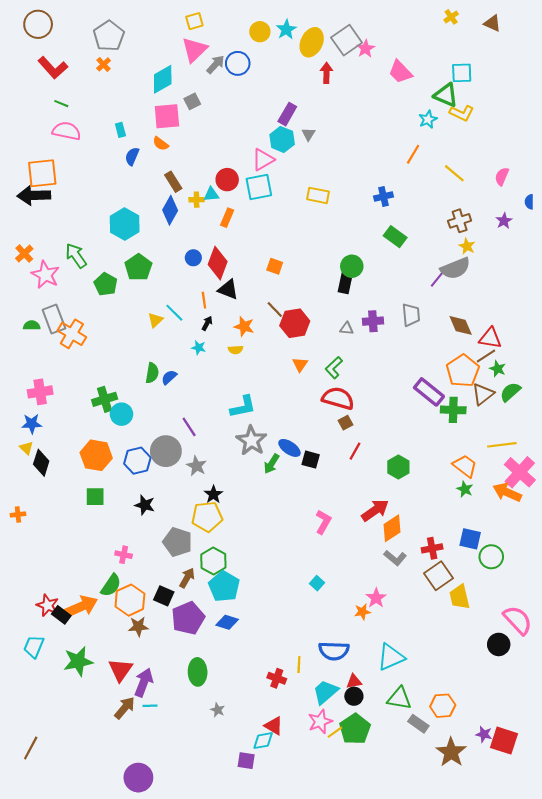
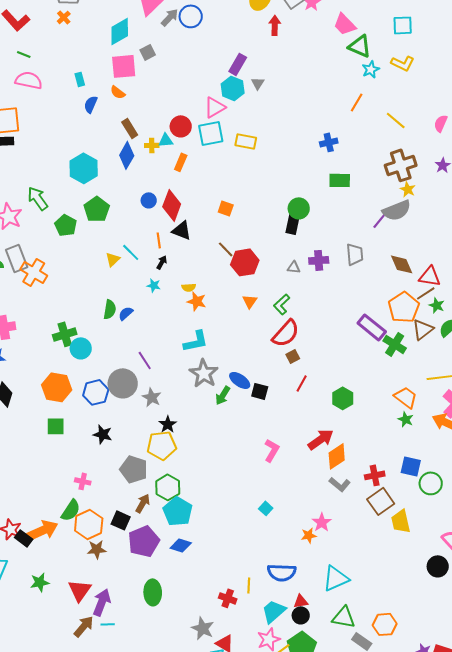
green triangle: (446, 95) -> (360, 46), moved
yellow rectangle: (318, 195) -> (246, 141), moved
brown cross: (460, 221) -> (401, 165), size x1.4
green rectangle: (395, 237) -> (340, 180), turned -35
orange star: (244, 326) -> (197, 301), moved
red semicircle: (338, 398) -> (286, 333), turned 116
green cross: (453, 410) -> (395, 344), turned 30
green star: (78, 661) -> (40, 582), size x0.7
gray star: (218, 710) -> (203, 628), moved, size x1.6

